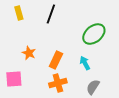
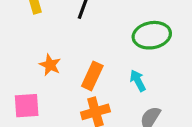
green ellipse: (94, 34) -> (152, 35), turned 30

